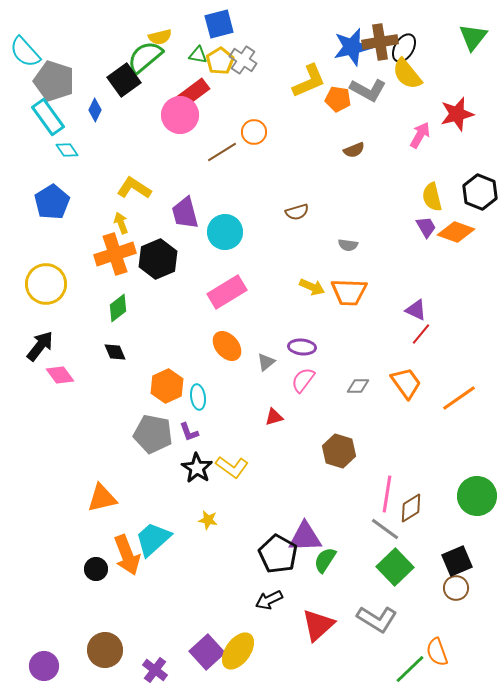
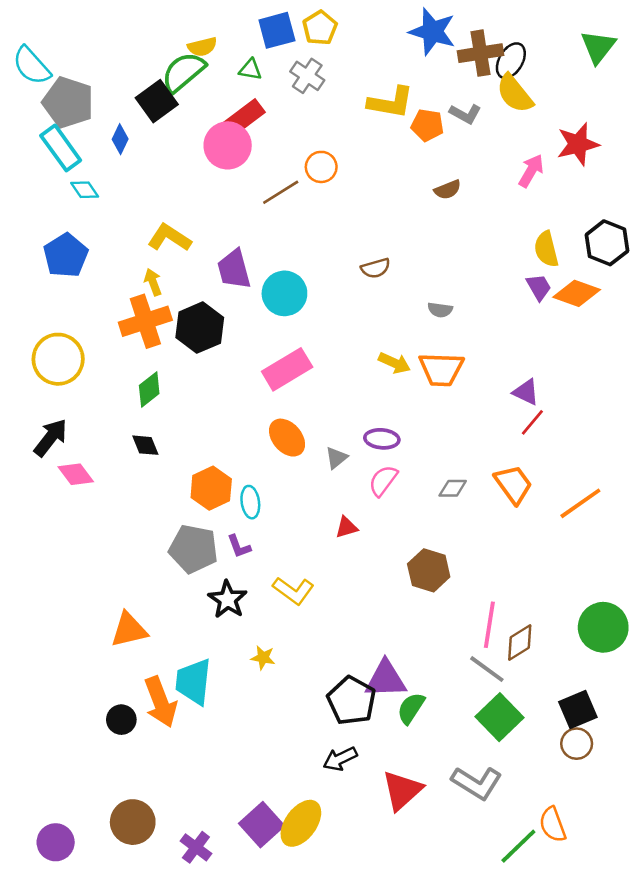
blue star: (352, 47) -> (432, 32), moved, turned 30
yellow pentagon: (220, 61) -> (320, 28), moved
yellow L-shape: (309, 81) -> (391, 102), turned 33
gray L-shape: (368, 90) -> (465, 114), size x0.7
black star: (197, 468) -> (228, 599), moved
cyan trapezoid: (153, 539) -> (193, 682), turned -42

